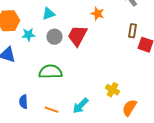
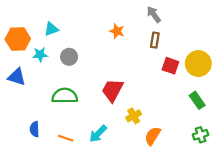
cyan triangle: (48, 14) -> (51, 29), moved
brown rectangle: (132, 31) -> (155, 40), moved
red trapezoid: (77, 36) -> (113, 90), moved
yellow cross: (112, 90) -> (134, 116), turned 32

